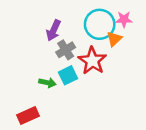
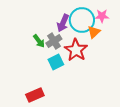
purple arrow: (53, 30) -> (63, 23), moved
green arrow: (47, 83) -> (39, 41), moved, turned 40
red rectangle: (28, 115) -> (35, 95), moved

